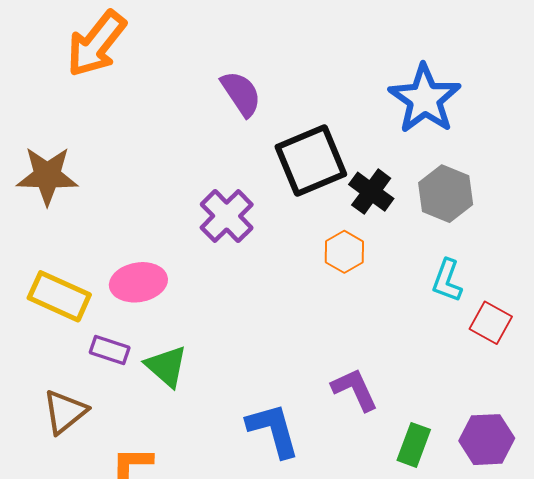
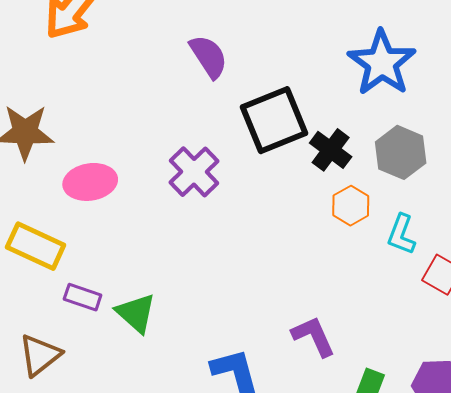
orange hexagon: (344, 252) -> (351, 206), moved
pink ellipse: (138, 282) -> (90, 182), moved

